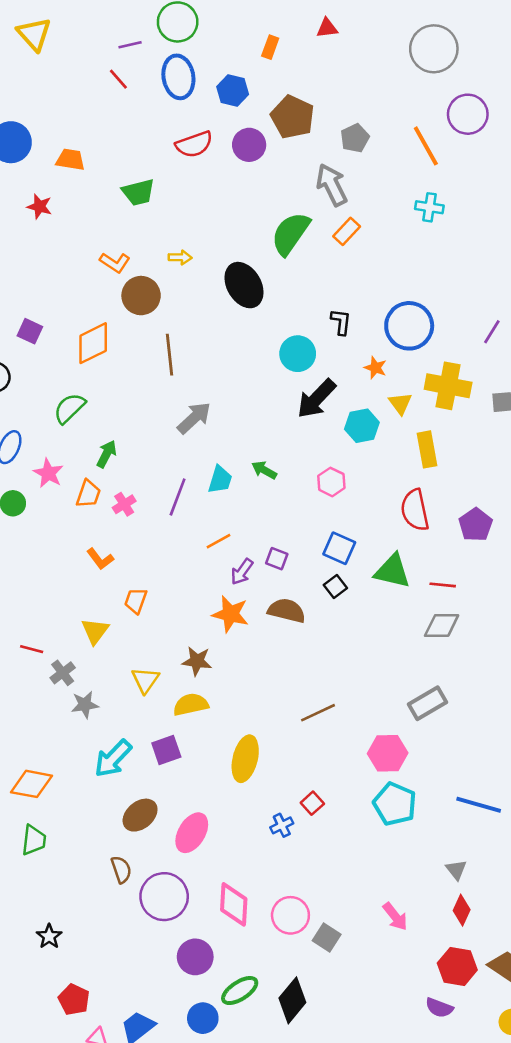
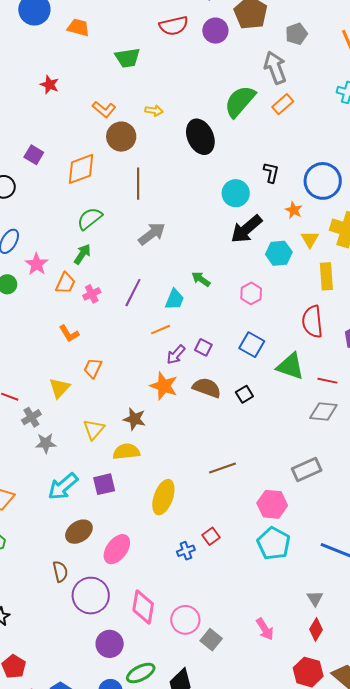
red star: (39, 207) -> (49, 85), moved
green semicircle: (69, 408) -> (90, 219), moved
cyan trapezoid: (220, 480) -> (175, 299), moved
black square: (335, 586) -> (244, 394), moved

